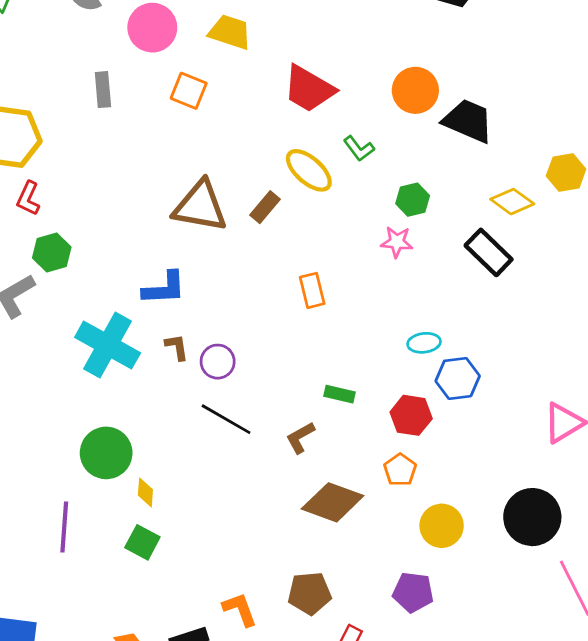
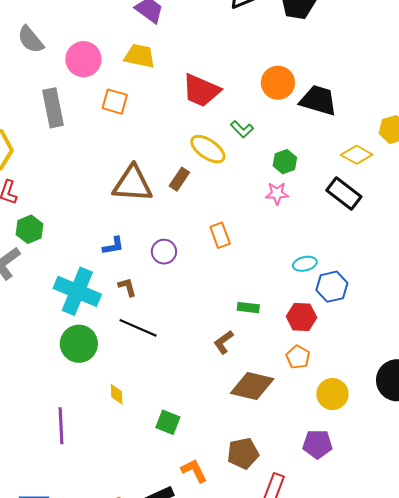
gray rectangle: (103, 90) -> (53, 108), size x1.5
blue L-shape: (164, 288) -> (113, 246), size x0.7
purple circle: (218, 362) -> (164, 252), moved
black line: (226, 419) -> (138, 328), moved
green circle: (106, 453) -> (79, 344), moved
green square: (142, 542) -> (168, 422), moved

